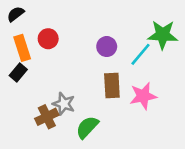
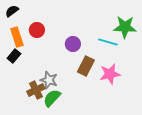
purple circle: (107, 47) -> (73, 44), moved
cyan line: (141, 54) -> (108, 42), turned 66
brown rectangle: (112, 86) -> (86, 66), turned 30
green semicircle: (87, 127) -> (52, 98), moved

